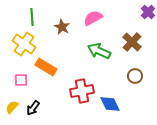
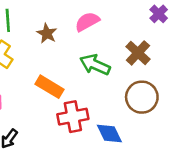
orange rectangle: (46, 67) -> (49, 87), moved
brown circle: (135, 76) -> (142, 97), size x1.6

